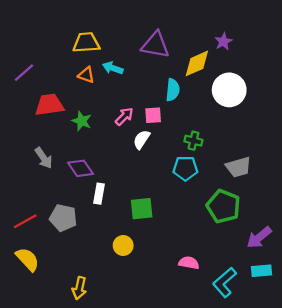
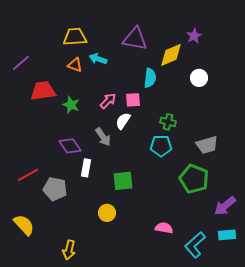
white circle: (229, 90) -> (199, 78), size x0.6
gray arrow: (44, 158) -> (103, 137), moved
red line: (25, 221) -> (28, 175), moved

